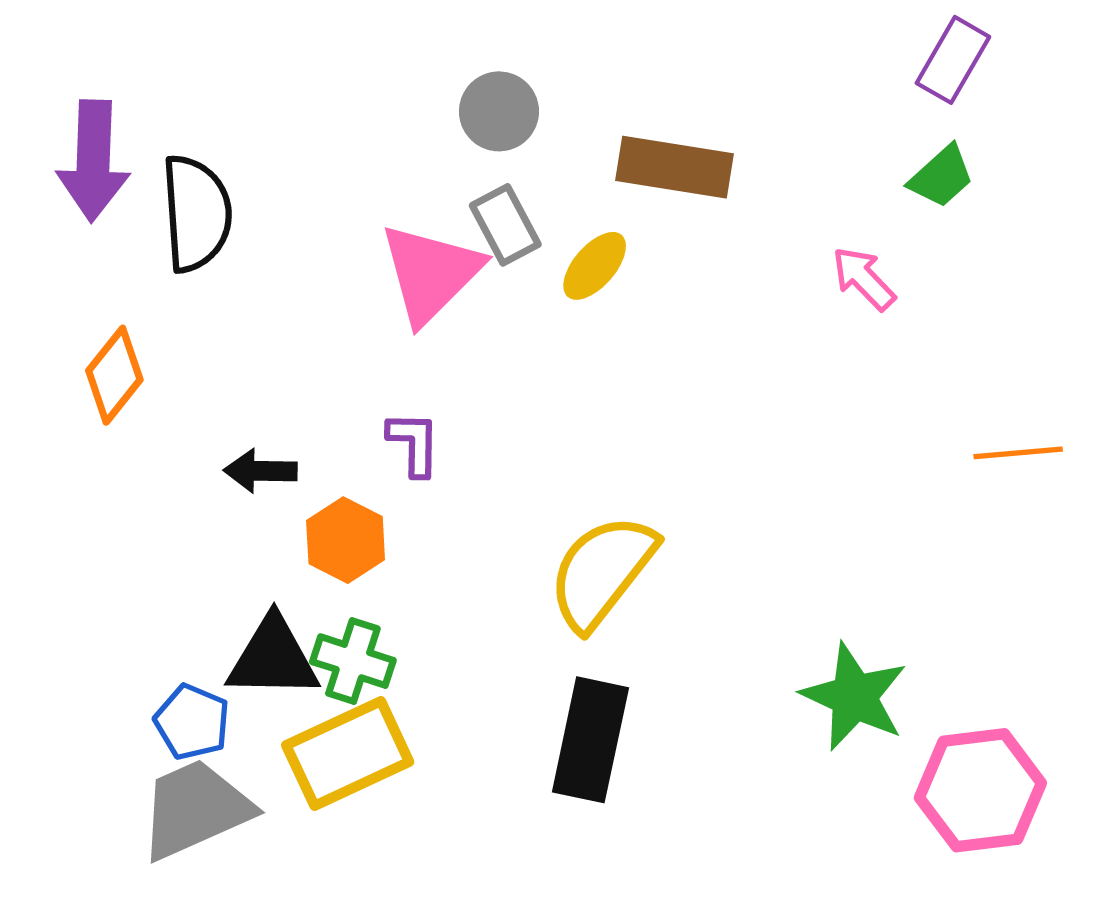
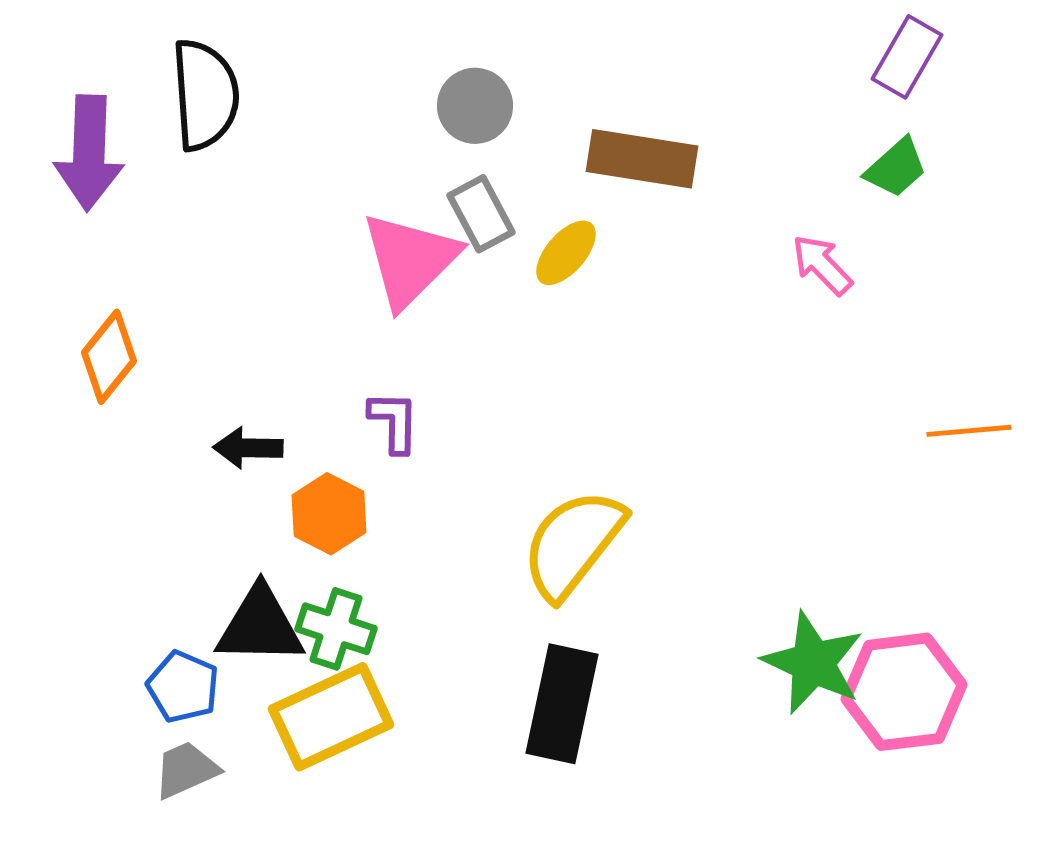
black semicircle: (196, 213) -> (205, 95), moved
pink hexagon: (980, 790) -> (904, 692), moved
gray trapezoid: (195, 809) -> (186, 770), size x0.6

